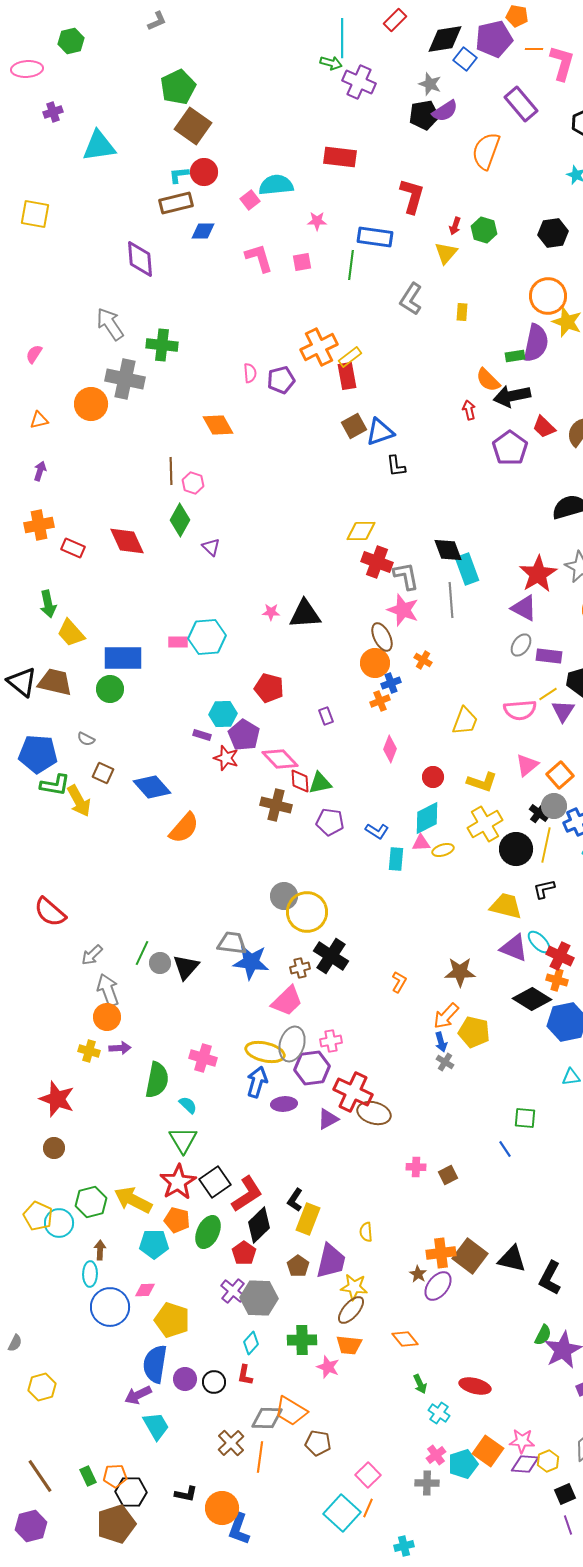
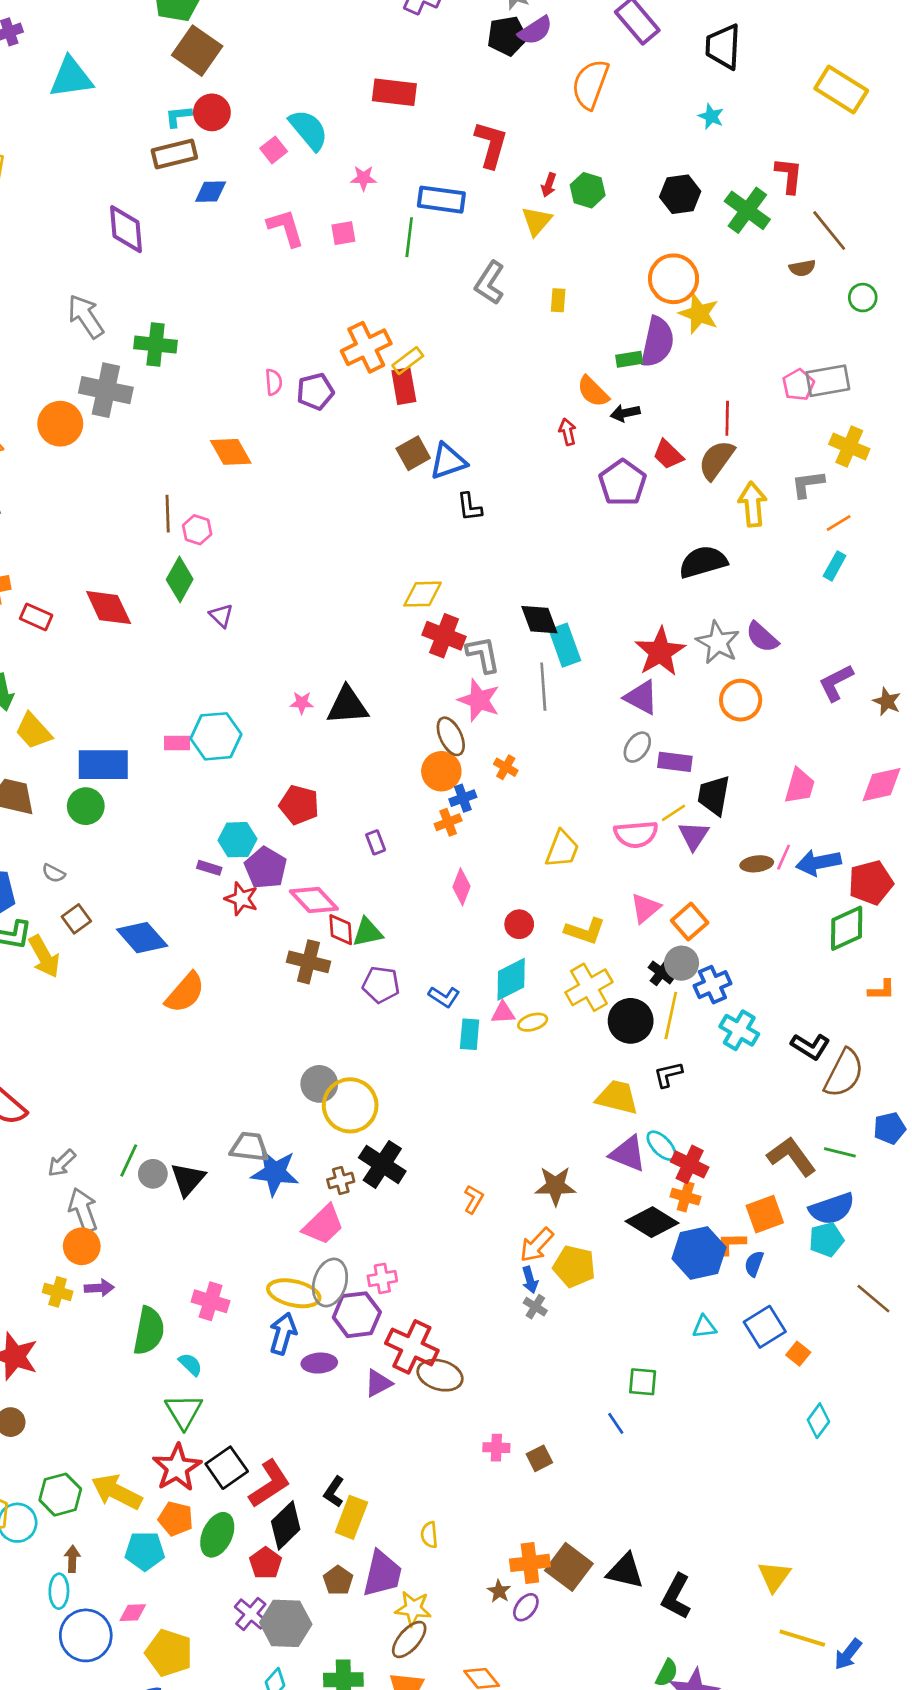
cyan semicircle: (276, 185) -> (309, 130), turned 56
black arrow: (512, 396) -> (625, 413), size x0.6
brown square: (103, 773) -> (76, 919), turned 30
purple ellipse: (438, 1286) -> (526, 1607), size x0.7

